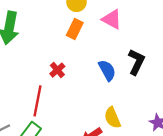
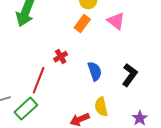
black L-shape: (136, 62) -> (130, 75), moved
blue semicircle: (107, 70) -> (95, 71), moved

